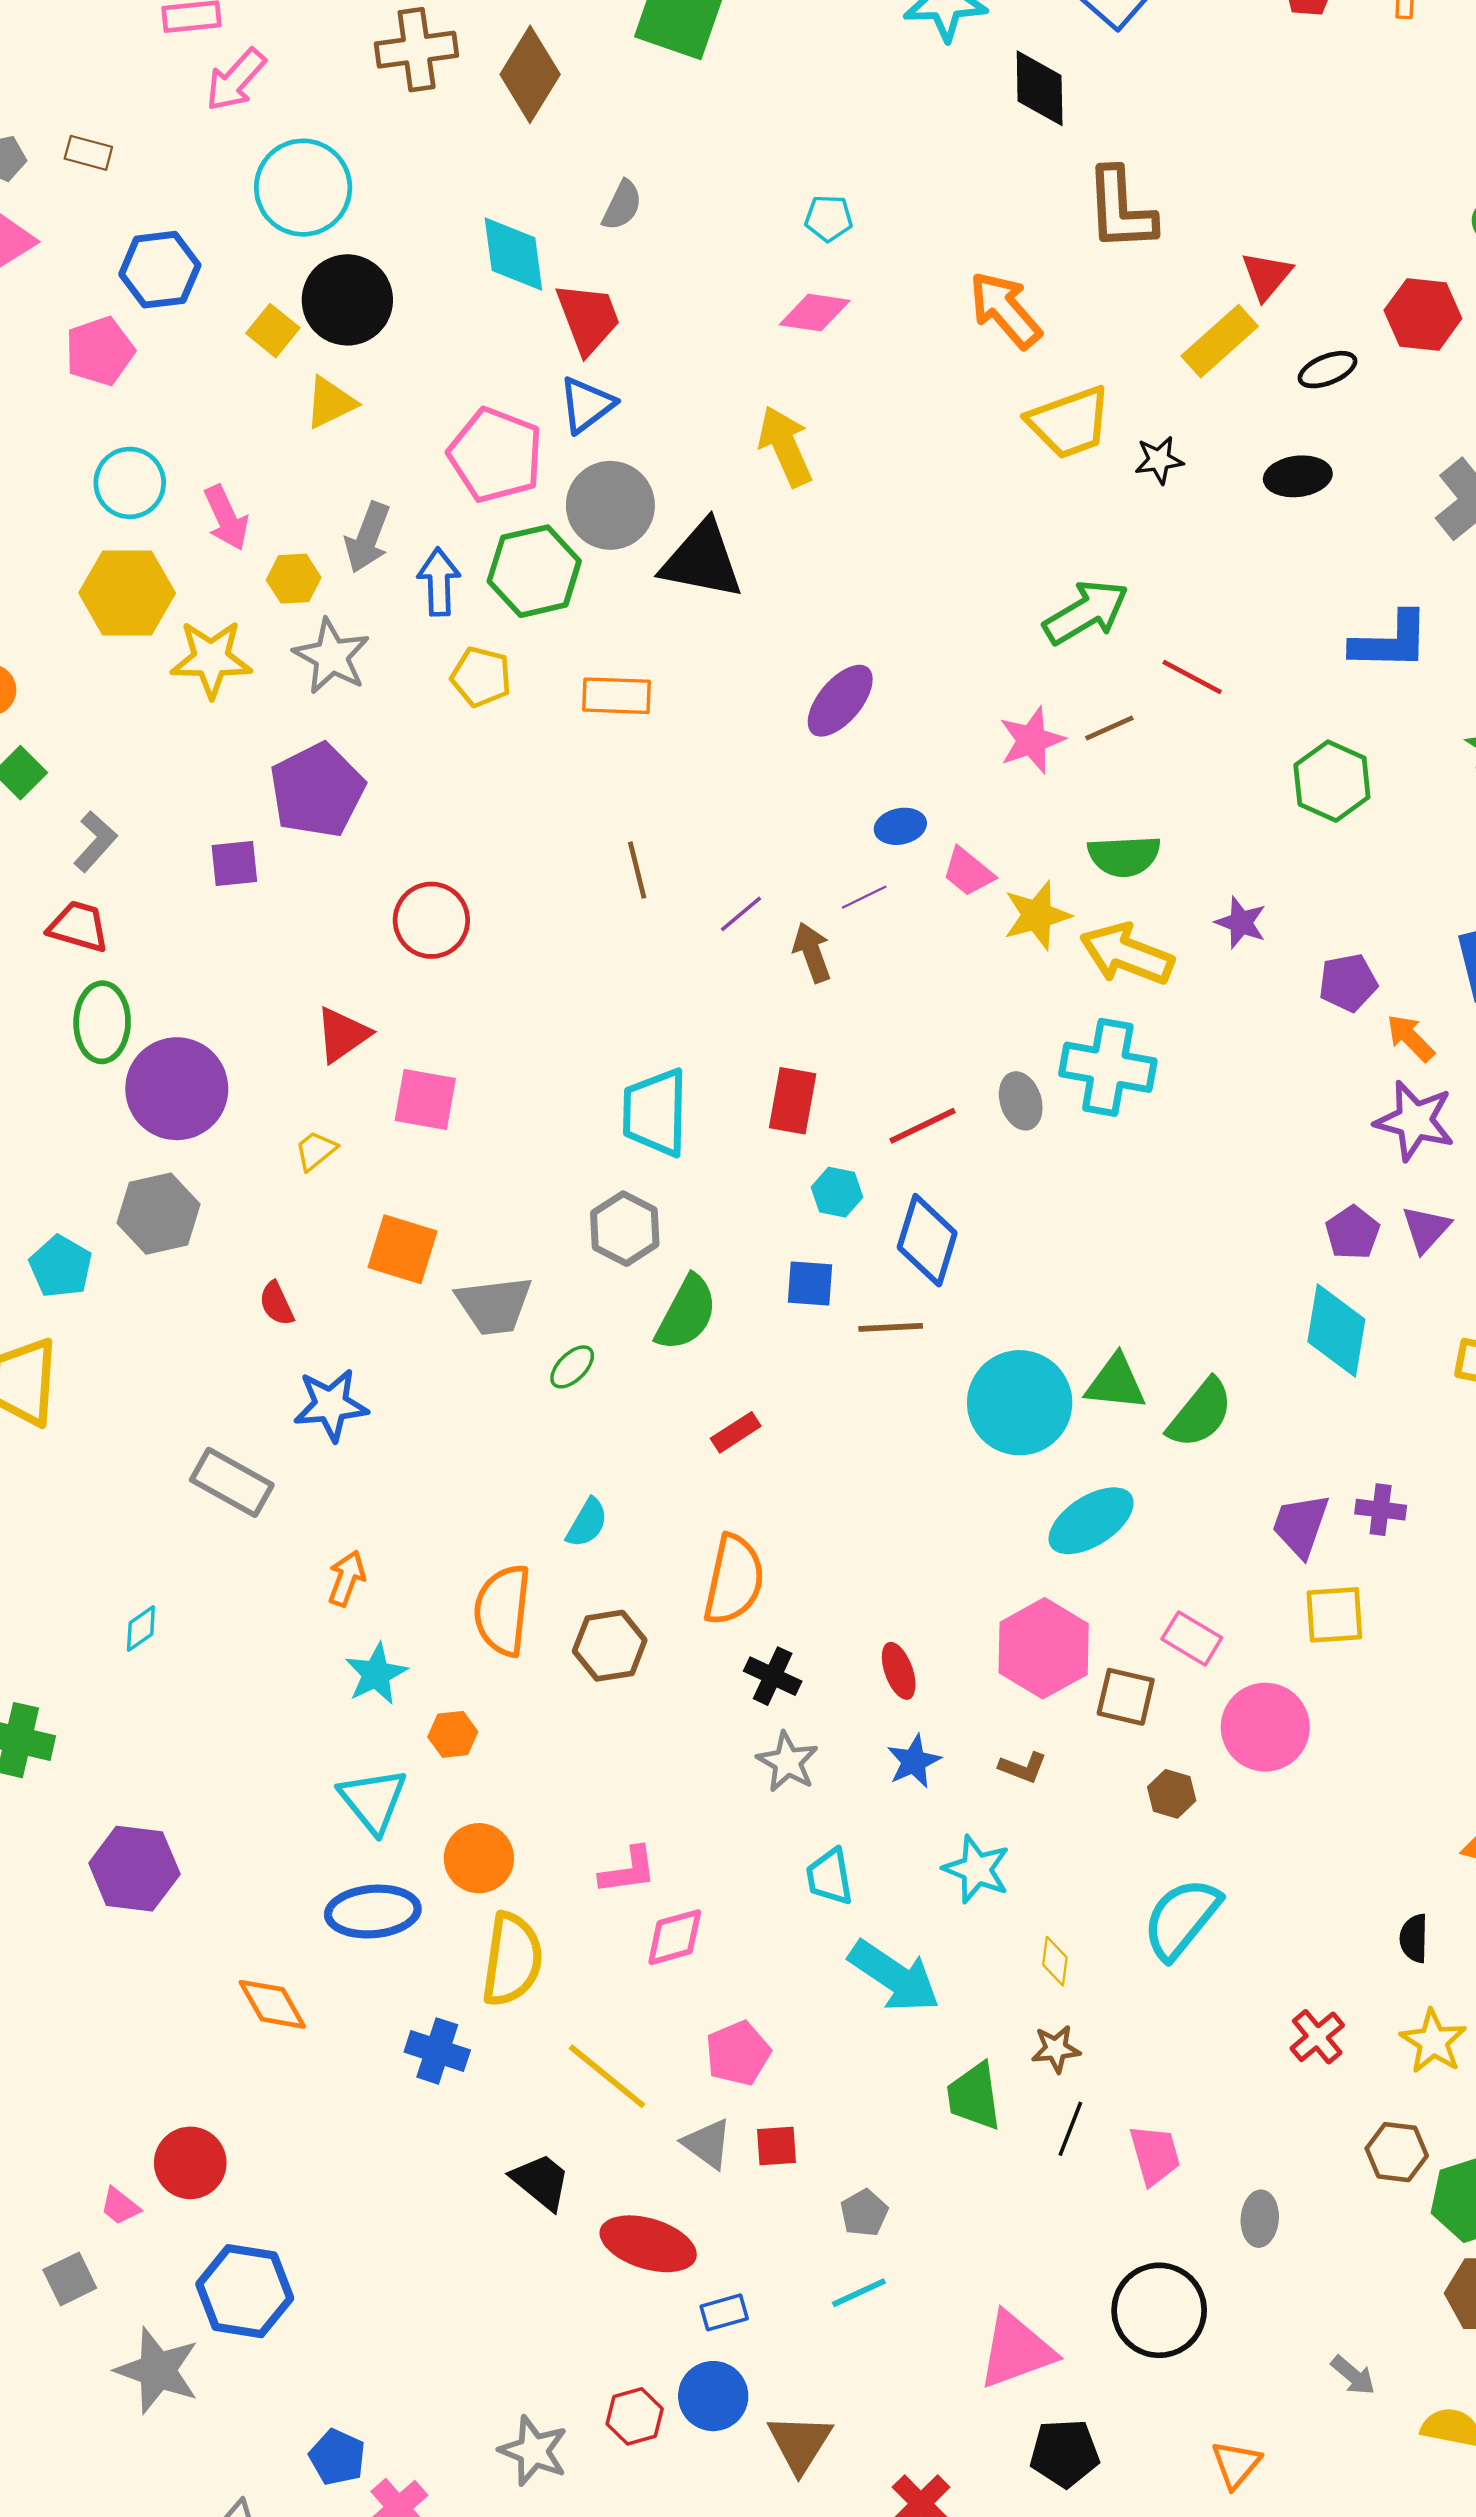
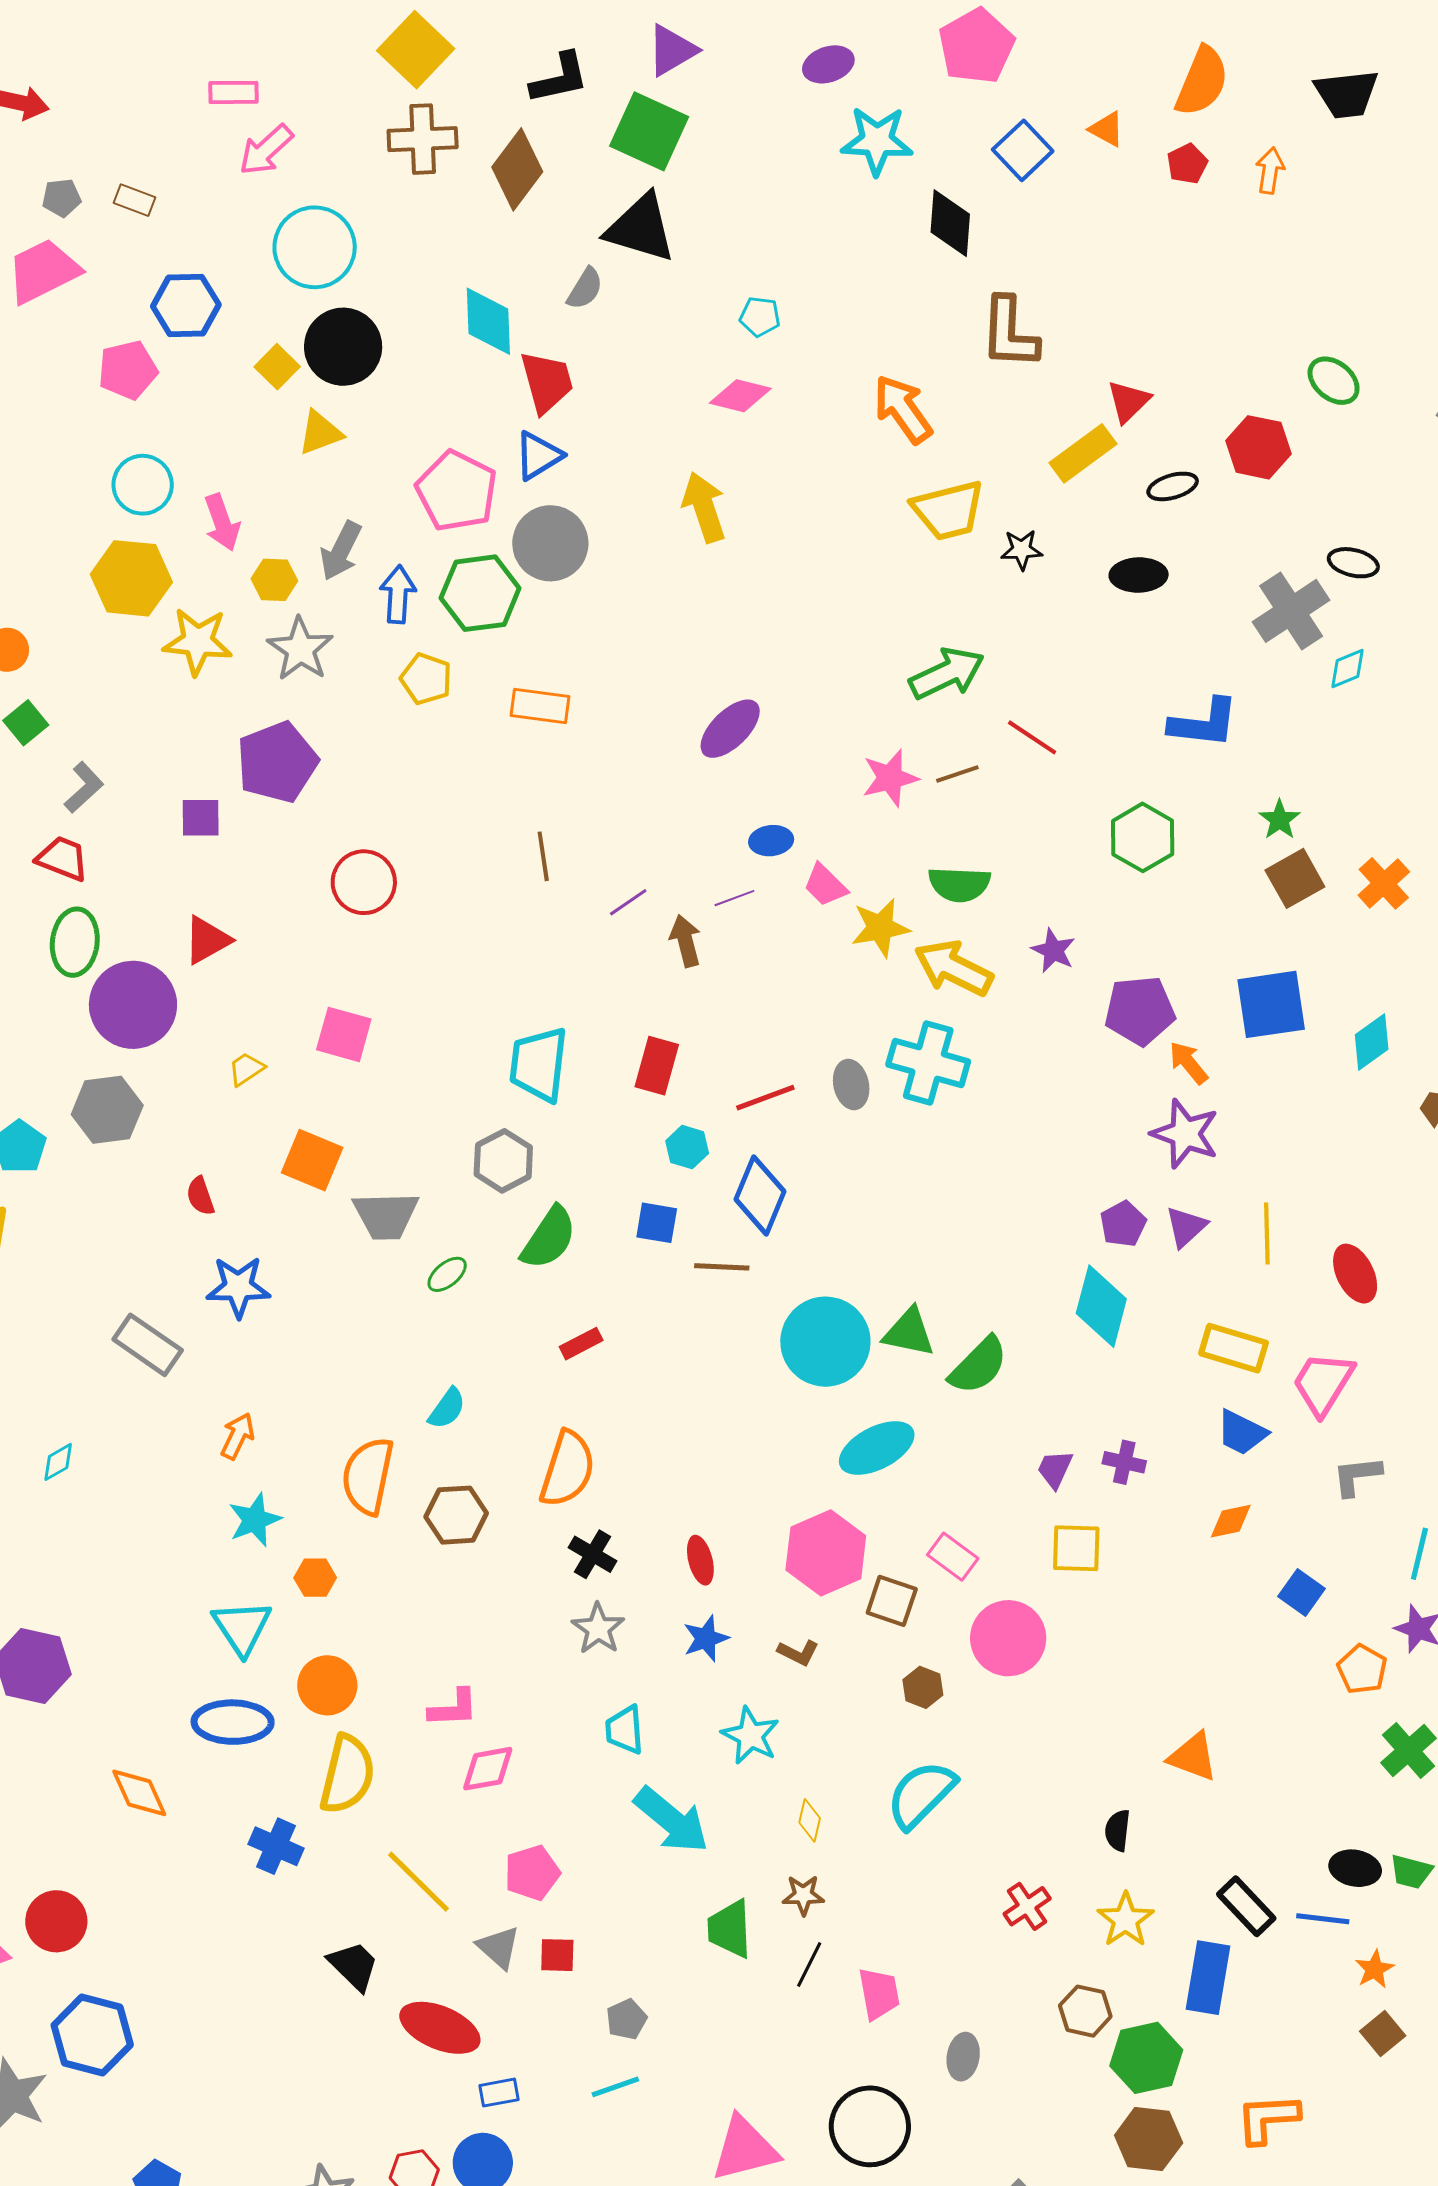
black triangle: (702, 560) -> (641, 228), moved
purple pentagon: (1348, 983) -> (1140, 1011), size x1.4
red triangle: (342, 1035) -> (207, 940), moved
purple trapezoid: (1301, 1525) -> (1055, 1469), size x0.7

